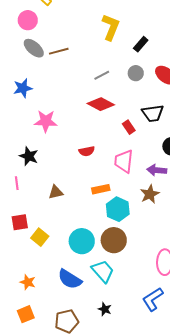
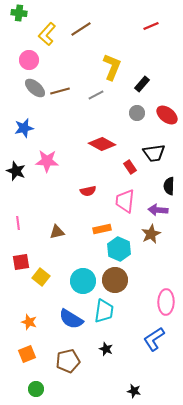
gray line: (102, 75) -> (96, 95), moved
black star: (29, 156) -> (16, 171), moved
cyan trapezoid: (103, 271) -> (104, 311), turned 50

